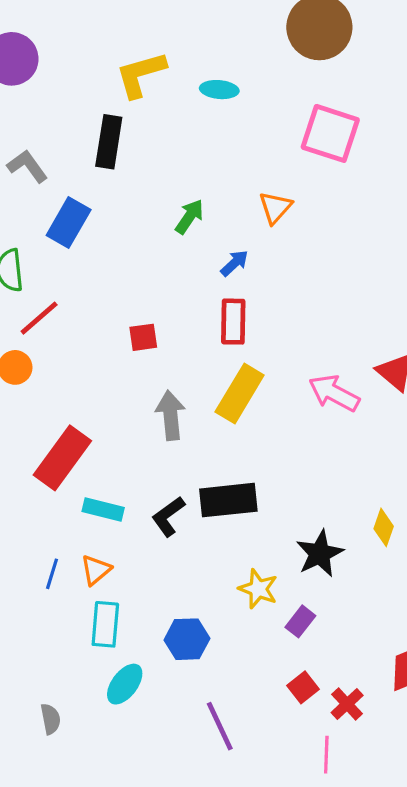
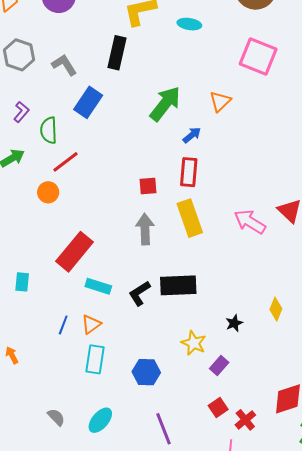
green arrow: (189, 217) -> (165, 104), size x1.6
red square: (143, 337) -> (148, 186), moved
yellow rectangle: (240, 393) -> (190, 218), turned -54
black star: (320, 554) -> (234, 323), size x0.6
cyan ellipse: (125, 684) -> (100, 420), moved
gray semicircle: (51, 719) -> (56, 417), turned -36

